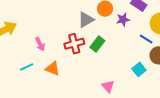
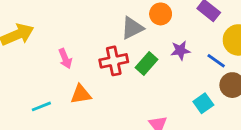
purple star: (123, 20) -> (180, 50), moved
cyan line: (27, 67) -> (41, 106), moved
orange triangle: (53, 69) -> (81, 94), turned -35

